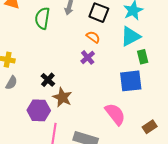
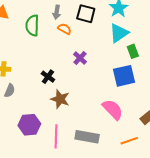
orange semicircle: (93, 37) -> (65, 29), moved
black cross: (48, 80) -> (48, 77), moved
purple hexagon: (39, 110) -> (29, 125), moved

